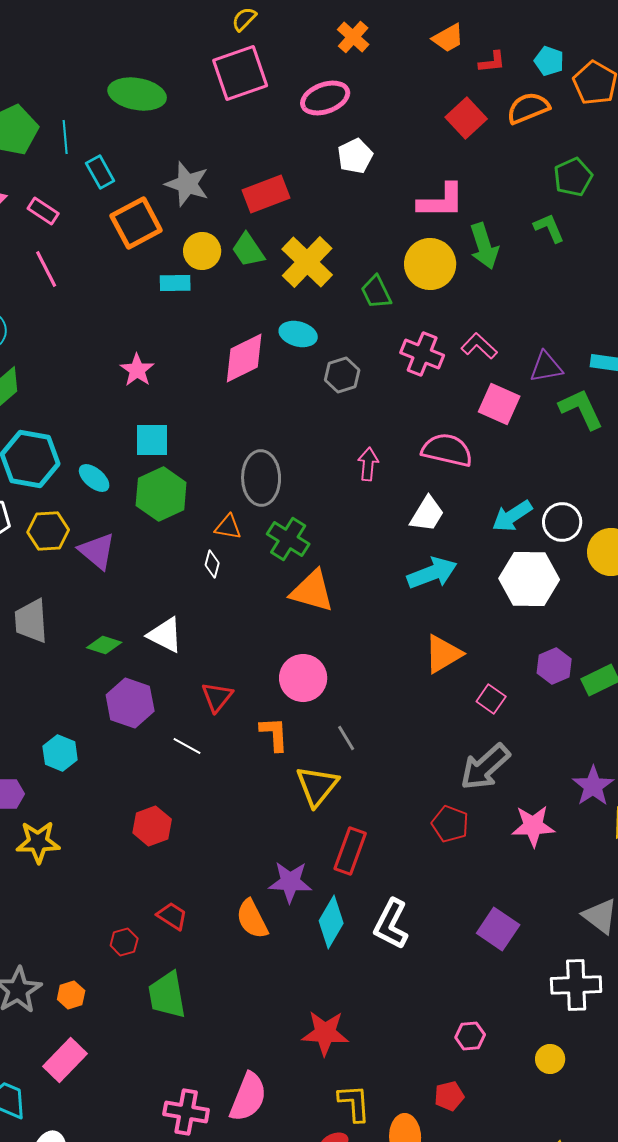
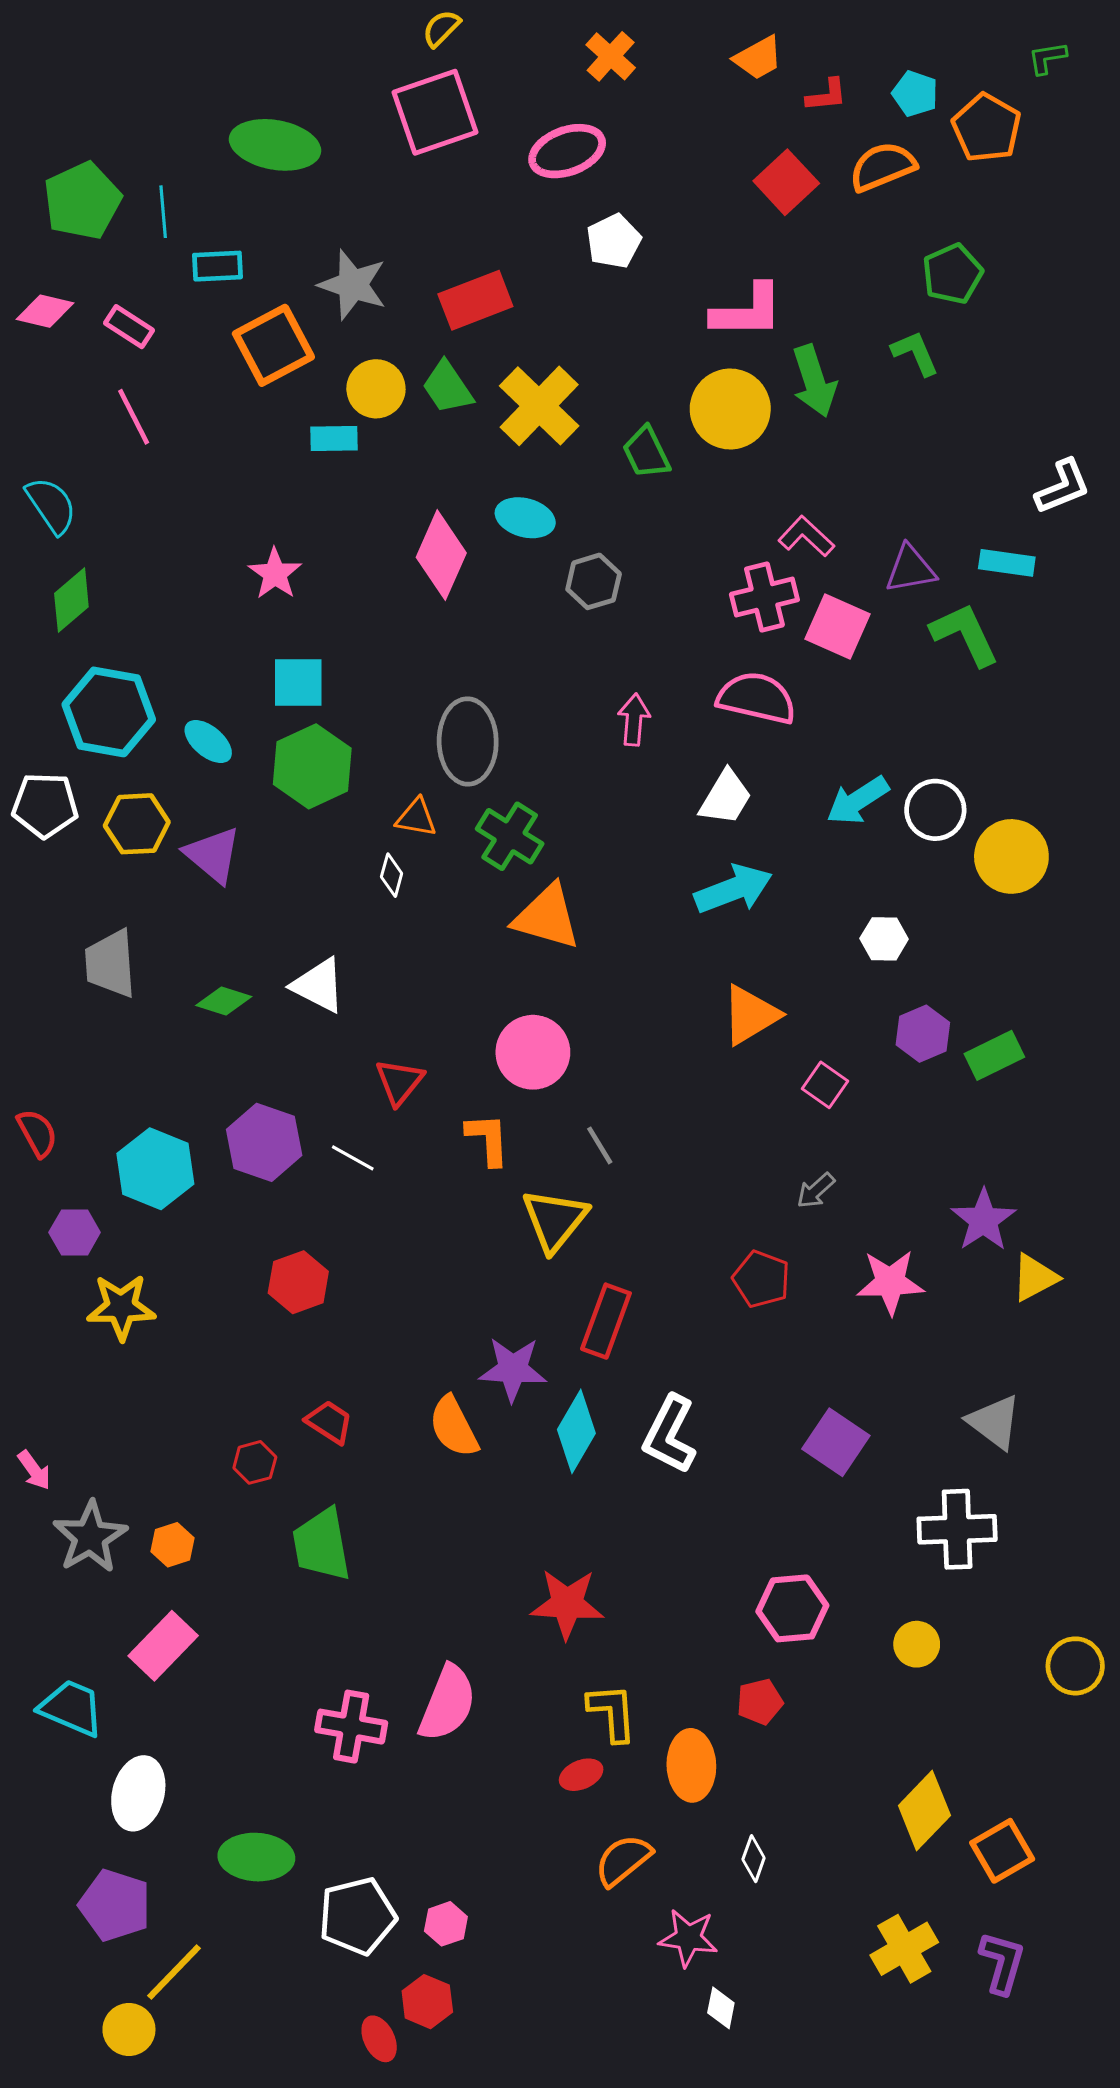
cyan rectangle: (100, 172) -> (218, 266), turned -64
pink cross: (422, 354) -> (764, 597), moved, turned -36
pink diamond: (244, 358) -> (441, 555), turned -40
white hexagon: (529, 579) -> (884, 939), moved, size x0.5
purple hexagon: (130, 703) -> (264, 1142), moved
cyan hexagon: (60, 753) -> (155, 1169), size x1.4
gray arrow: (485, 767) -> (816, 1191), size x0.5
pink hexagon: (470, 1036) -> (792, 1608), size x1.5

